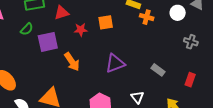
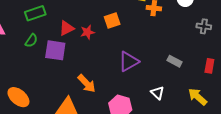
red triangle: (62, 13) -> (67, 28), moved
purple square: (48, 42) -> (55, 50), turned 30
orange arrow: (72, 62) -> (87, 83), moved

